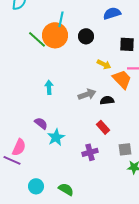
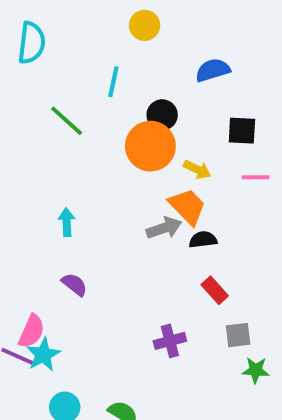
orange circle: (55, 35) -> (150, 146), moved
orange trapezoid: (122, 79) -> (187, 207), moved
cyan arrow: (49, 87) -> (67, 222), moved
red rectangle: (103, 127) -> (215, 290), moved
cyan star: (56, 137) -> (43, 355), moved

